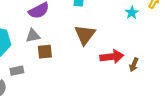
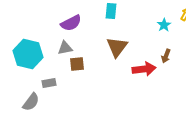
brown arrow: (134, 65) -> (166, 56), moved

